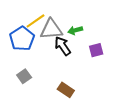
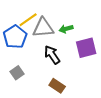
black arrow: (63, 46) -> (52, 55), moved
purple square: (96, 50) -> (86, 48), size x1.5

